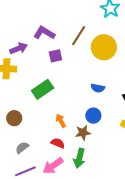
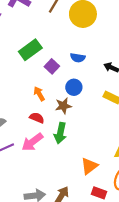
purple square: (55, 56) -> (52, 66), moved, turned -32
green rectangle: (43, 89) -> (30, 50), moved

